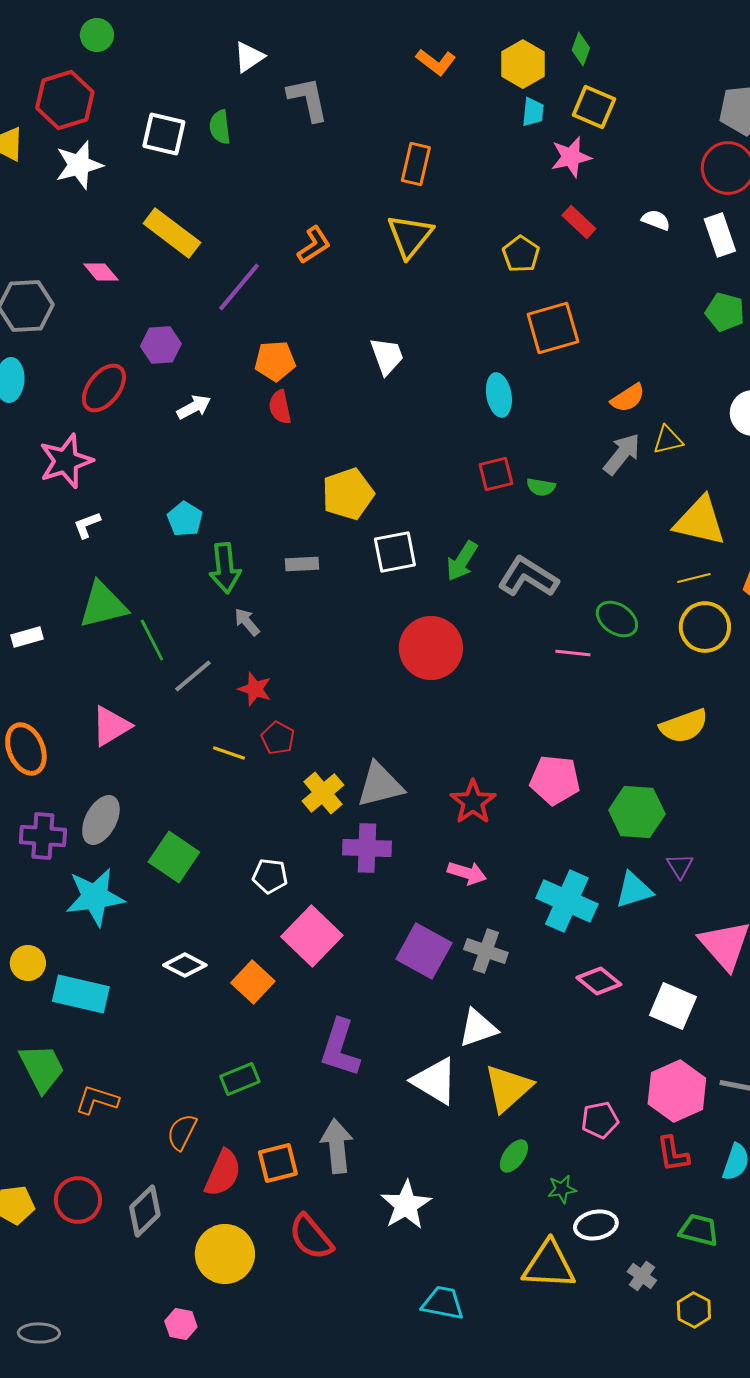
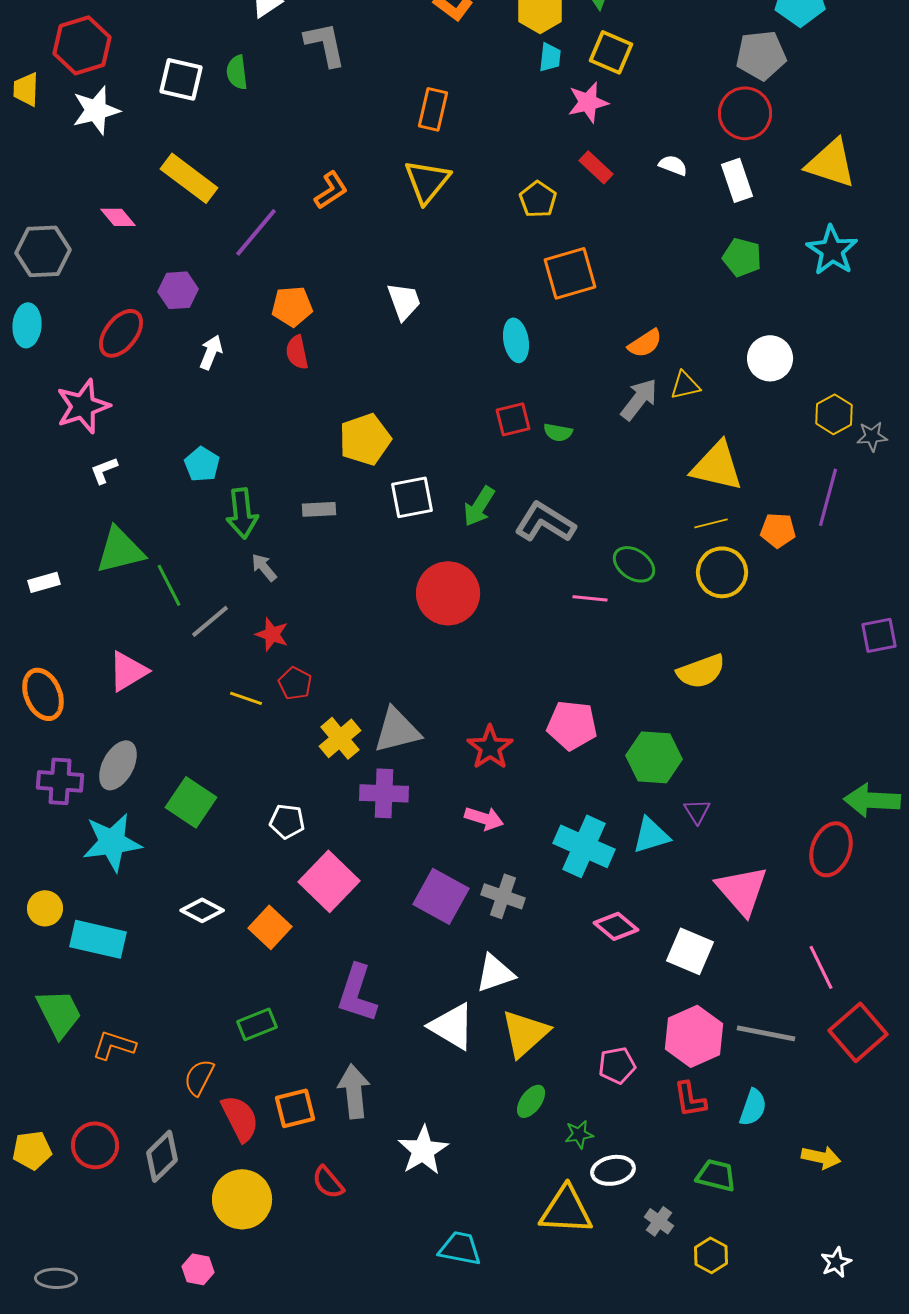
white arrow: (194, 407) -> (211, 352), turned -40
red semicircle: (223, 1173) -> (240, 1118), turned -51
red semicircle: (311, 1237) -> (328, 1182), size x0.7

